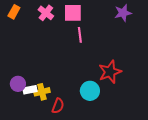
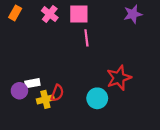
white rectangle: (30, 90) -> (32, 83), moved
red semicircle: (58, 106) -> (57, 93), moved

